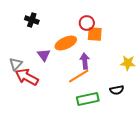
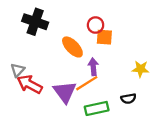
black cross: (32, 20) -> (35, 22), size x1.6
orange ellipse: (66, 43) -> (72, 47), turned 70
purple triangle: (44, 55) -> (65, 92), moved, size x1.6

